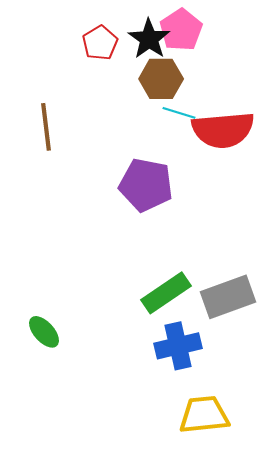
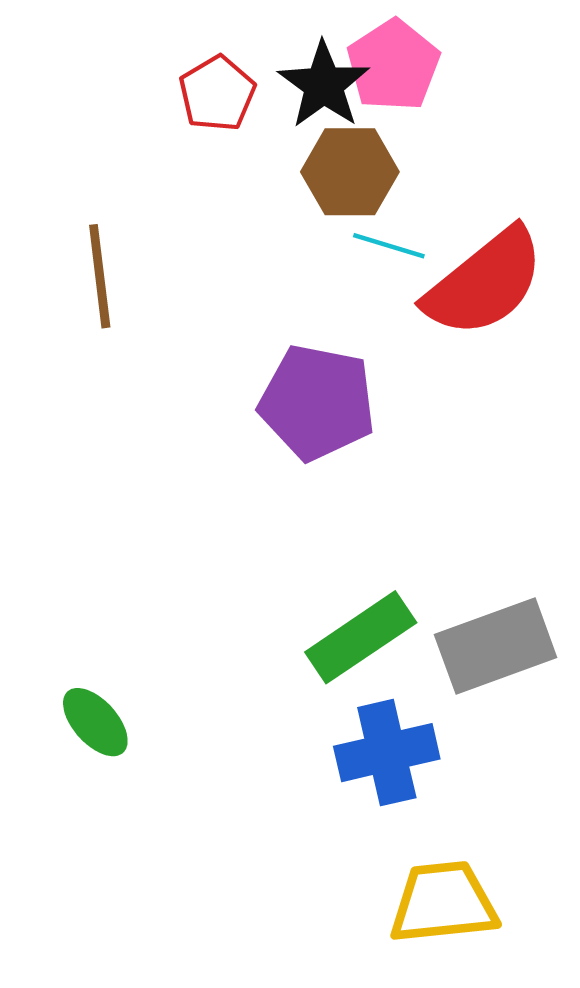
red semicircle: (223, 130) -> (485, 283), turned -34

